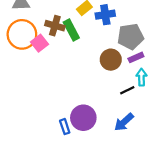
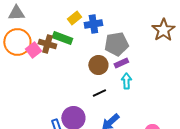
brown cross: (55, 26) -> (47, 44), moved
green rectangle: (71, 30) -> (62, 38), turned -42
black line: (127, 90) -> (99, 93), moved

